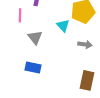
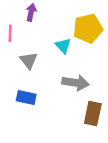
gray arrow: (85, 44) -> (76, 83), moved, size x1.5

